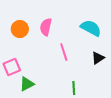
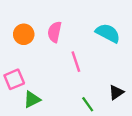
black triangle: (98, 58) -> (116, 92), moved
green line: (74, 88) -> (88, 104), turned -32

